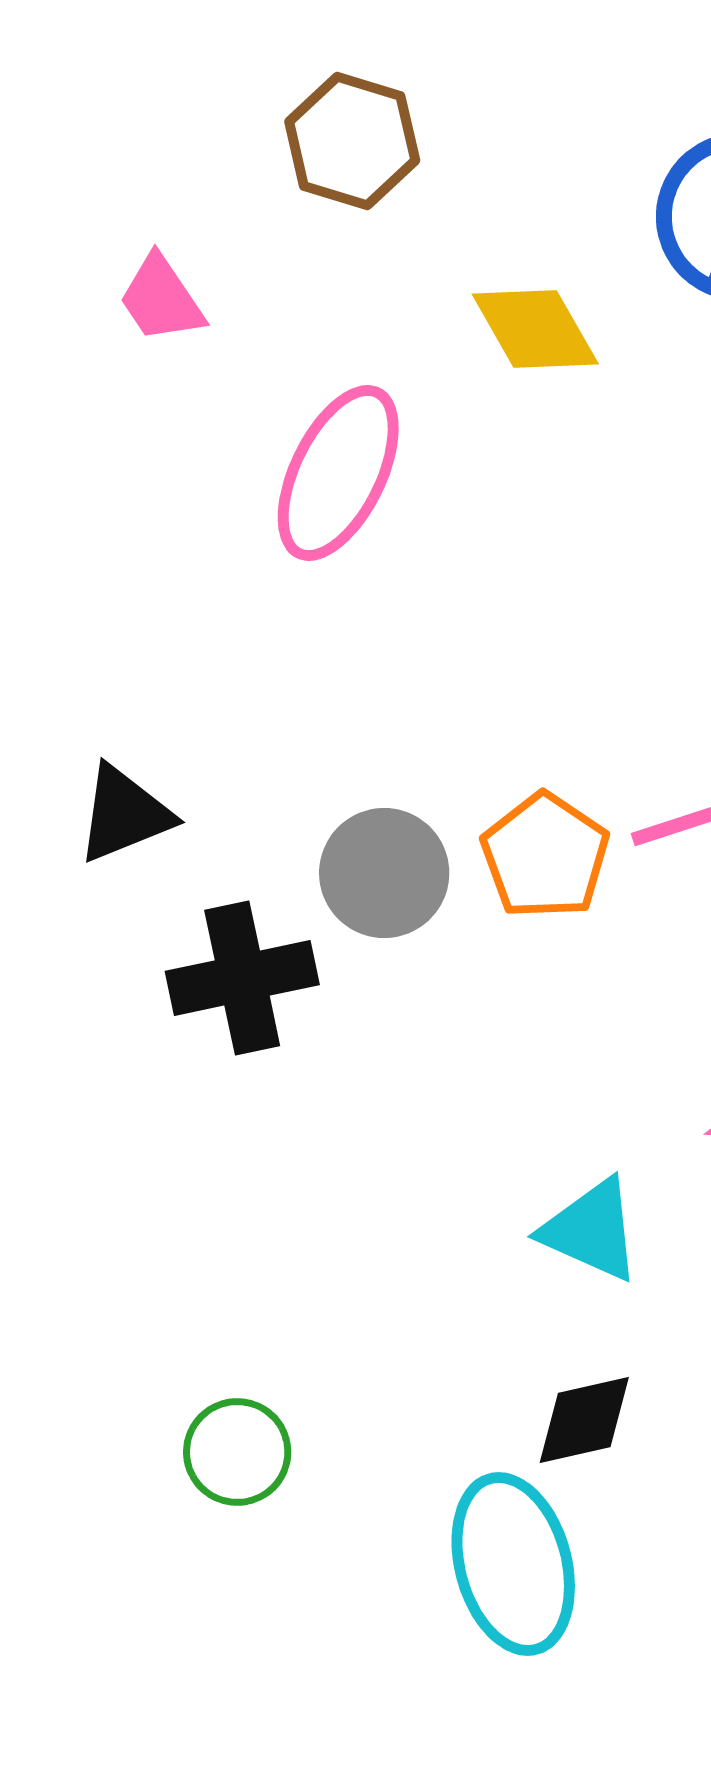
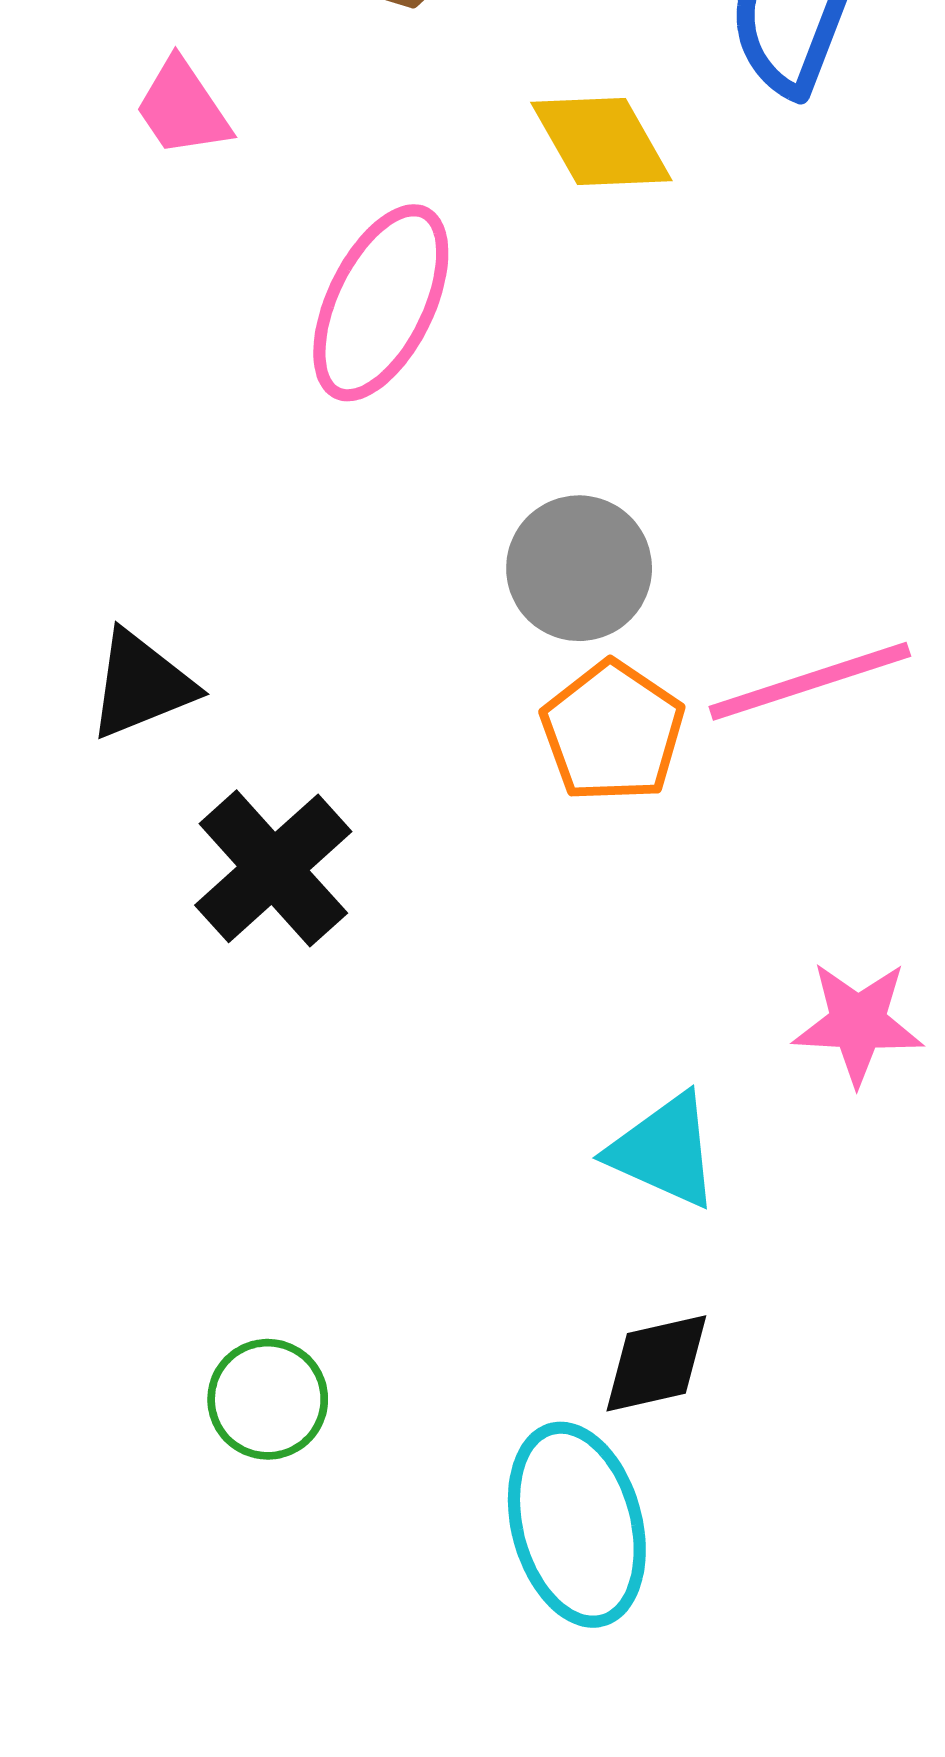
gray circle: (384, 873) -> (579, 568), moved
black cross: (242, 978) -> (273, 868), turned -30

